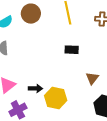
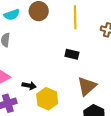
brown triangle: (92, 78) -> (87, 86), size x1.5

